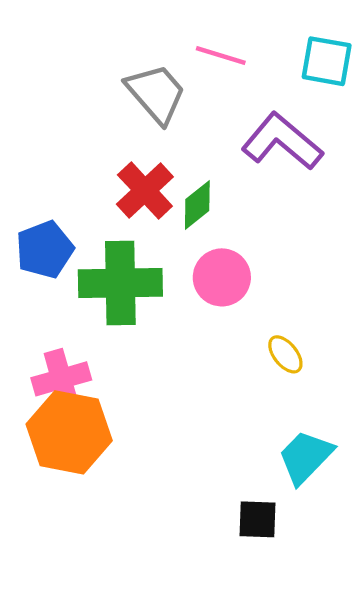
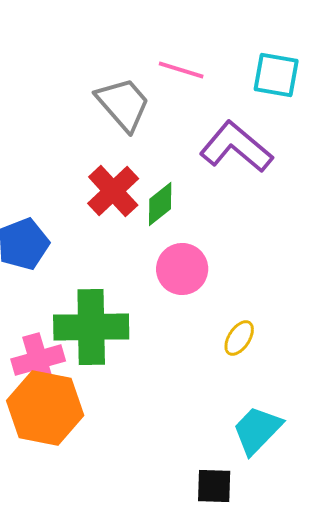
green cross: (120, 283) -> (91, 327), moved
yellow ellipse: (285, 354) -> (239, 338), turned 72

